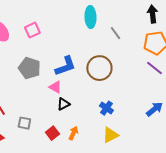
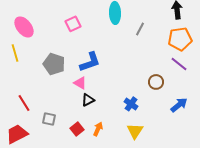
pink square: (32, 30) -> (73, 24), moved
gray line: (115, 33) -> (140, 29), turned 64
brown circle: (99, 68) -> (156, 82), moved, size x0.6
yellow triangle: (110, 135) -> (135, 131), turned -30

